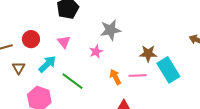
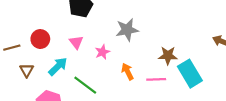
pink star: (96, 52) -> (102, 52), moved
orange arrow: (115, 77) -> (128, 72), moved

